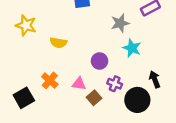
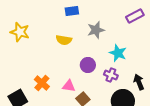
gray star: (120, 23) -> (96, 30), moved
yellow semicircle: (58, 43) -> (64, 40), moved
purple cross: (115, 84) -> (111, 75), moved

